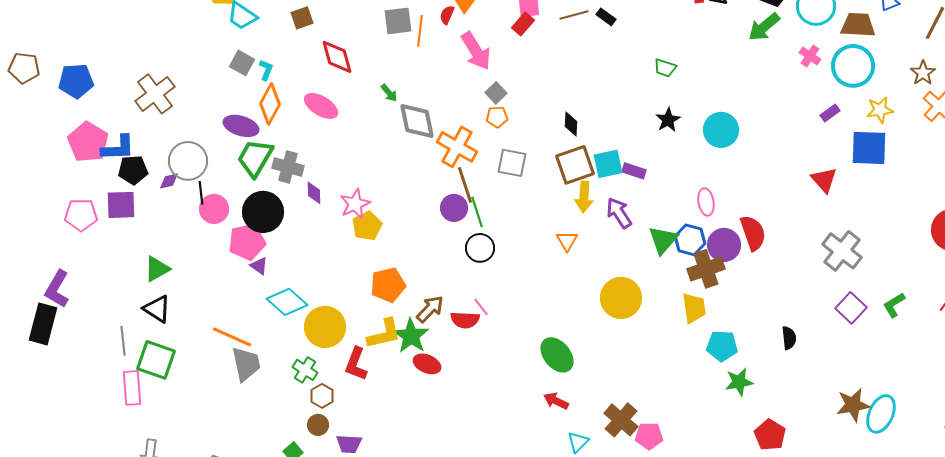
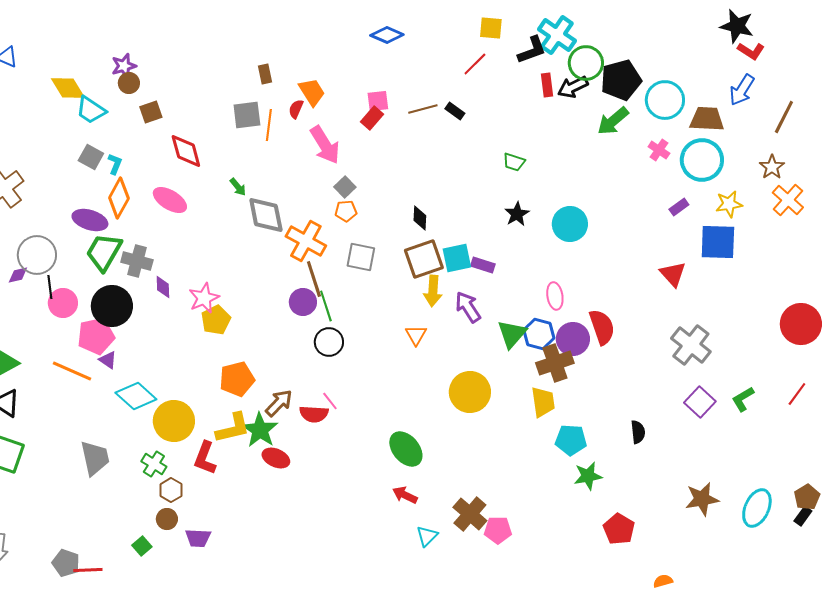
orange line: (232, 337) -> (72, 371), moved
cyan ellipse: (881, 414) -> (757, 508), moved

